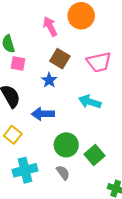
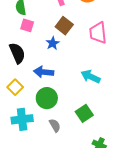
pink trapezoid: (99, 62) -> (98, 33), turned 90
cyan arrow: (90, 102) -> (91, 77), moved
green circle: (66, 145) -> (47, 98), moved

